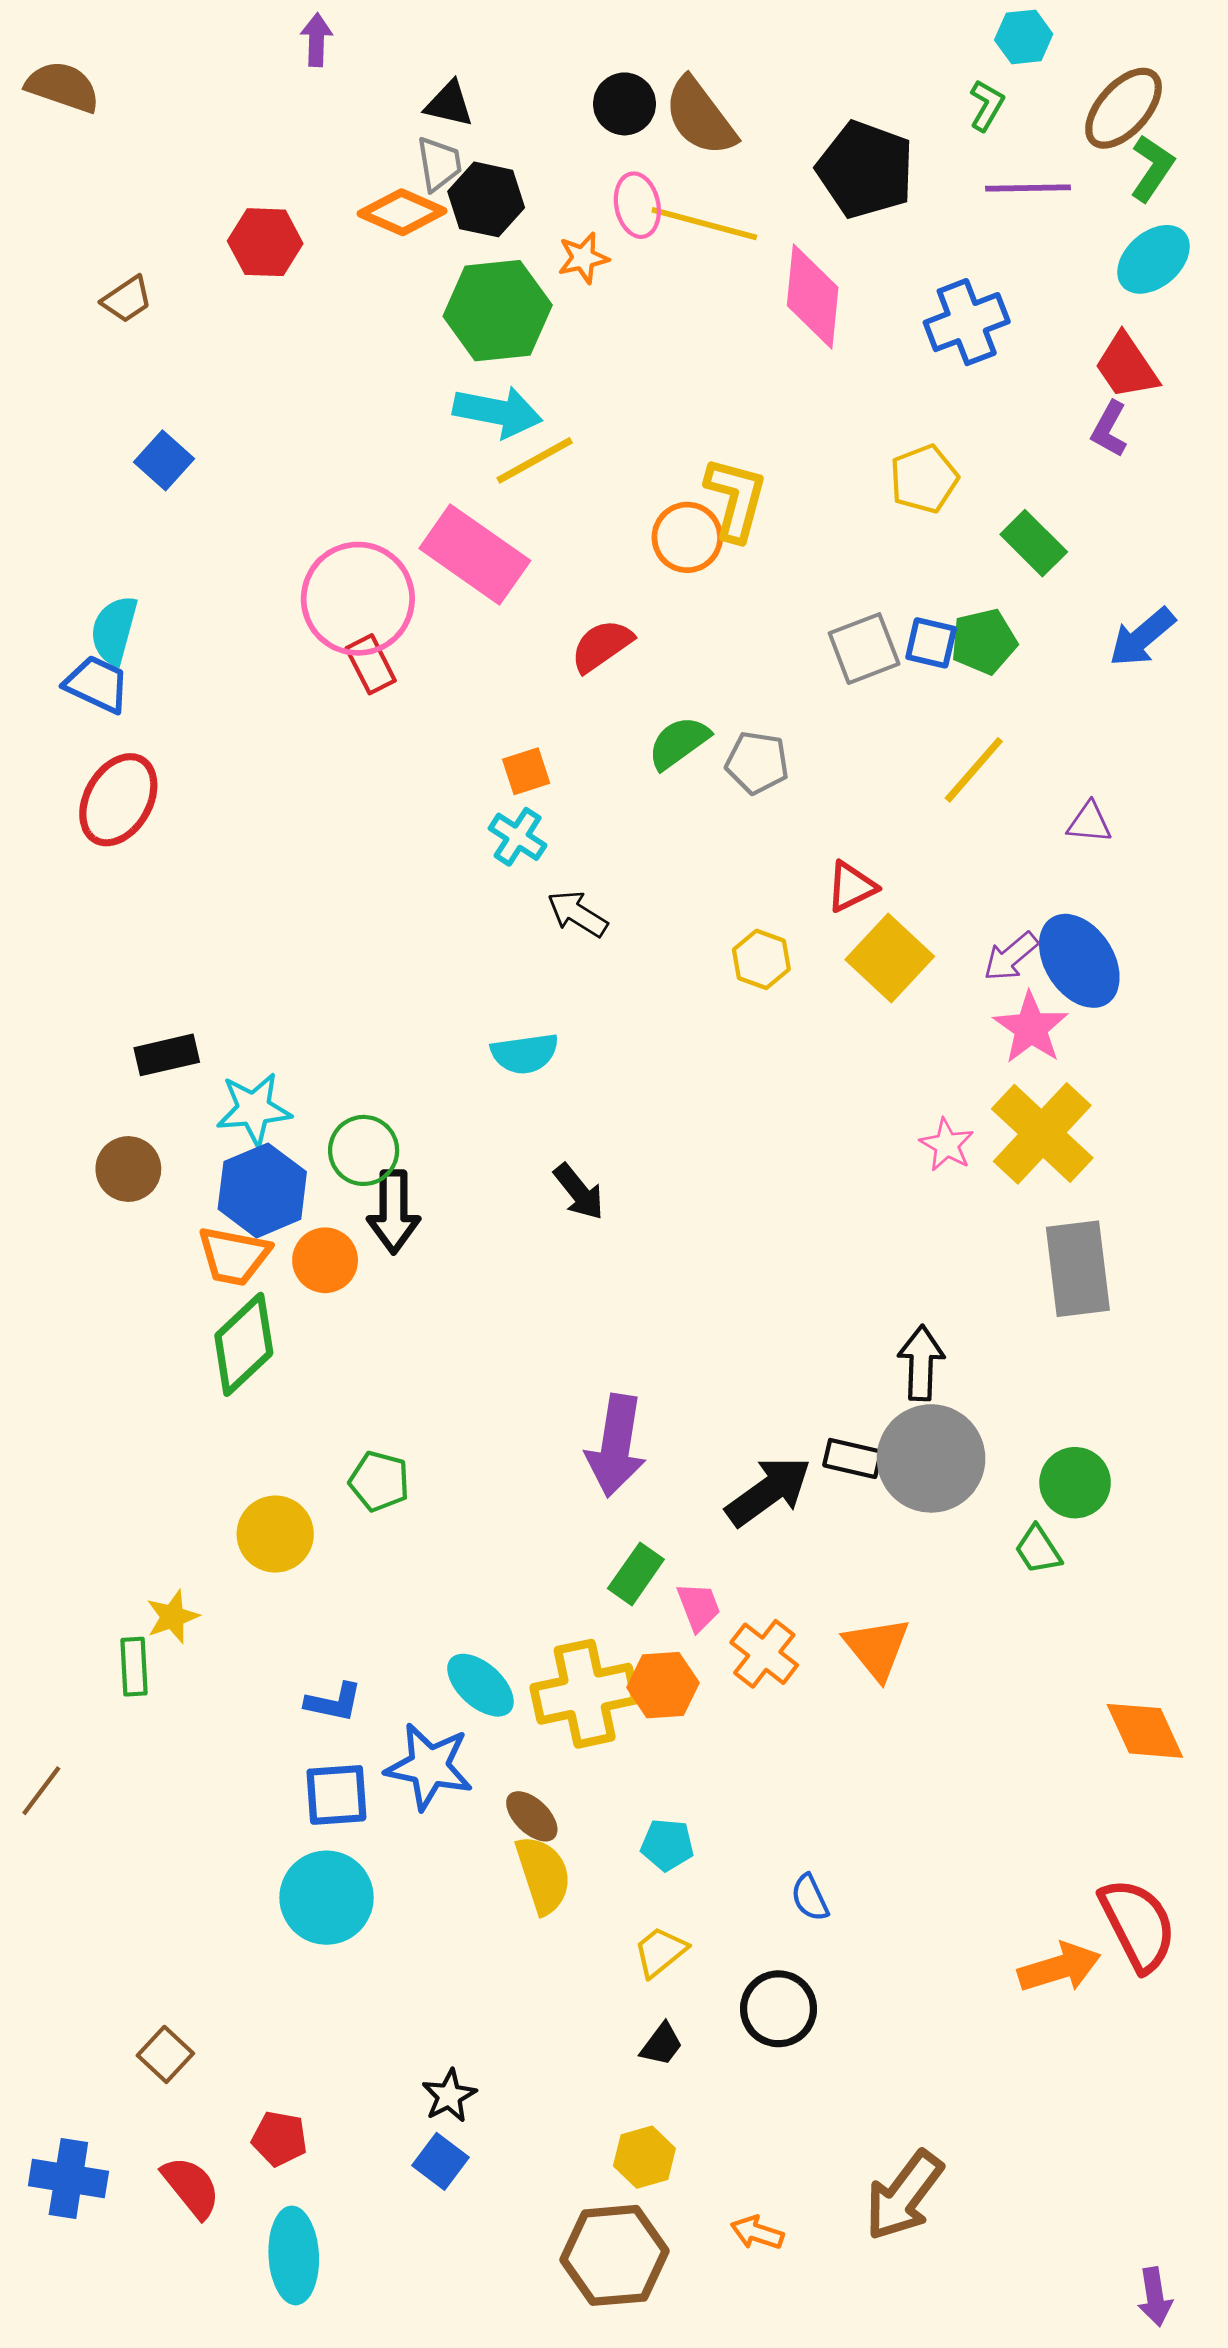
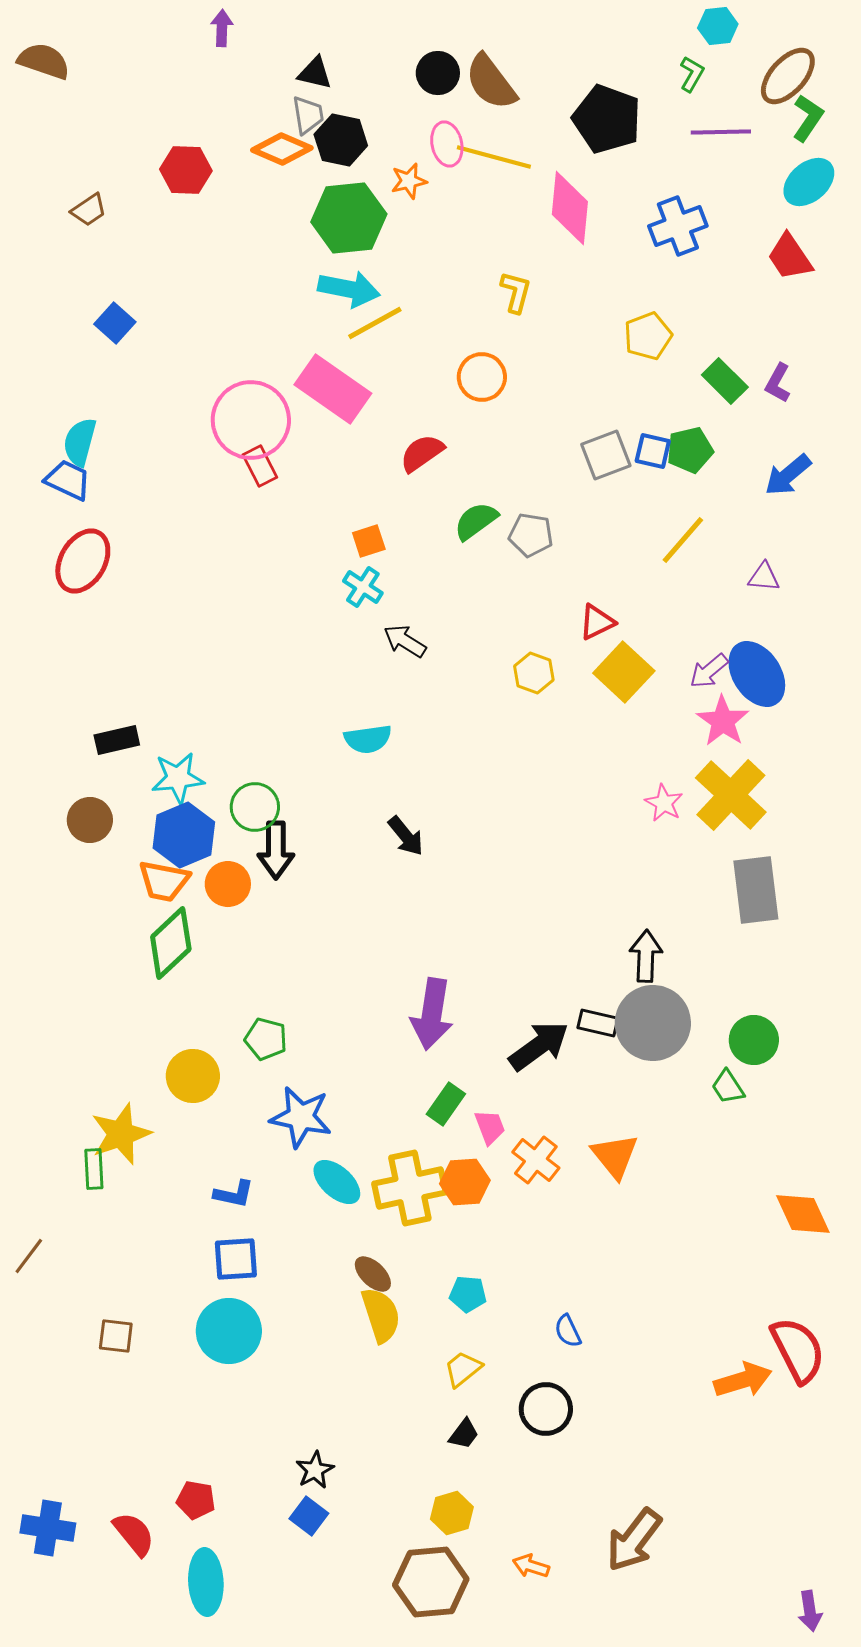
purple L-shape: (1109, 429) -> (778, 383), moved
yellow L-shape: (736, 499) -> (516, 292), moved, size x0.7
blue arrow: (1142, 637) -> (788, 475), moved
yellow star: (173, 1617) -> (121, 1134), size x1.6
blue star: (429, 1766) -> (301, 1117), moved
brown square: (165, 2054) -> (116, 1336), moved, turned -36

